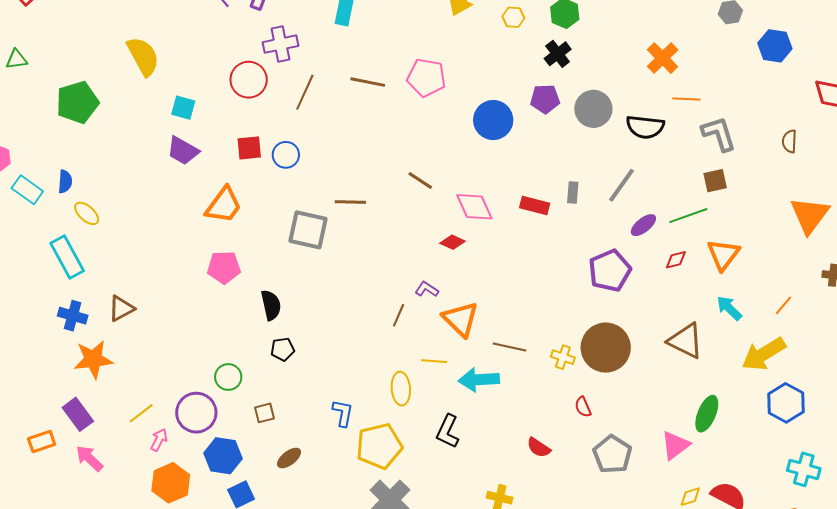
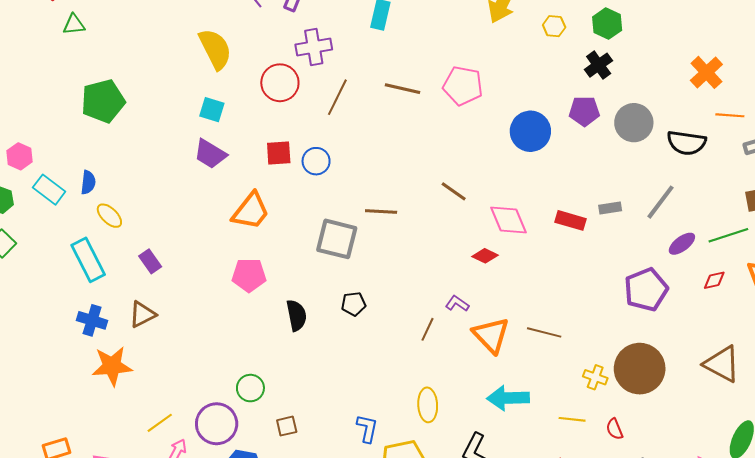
yellow semicircle: (143, 56) -> (215, 49), moved
green triangle: (16, 59) -> (74, 25), moved
gray rectangle: (573, 192) -> (610, 208), turned 75
brown line: (509, 347) -> (544, 332), moved
black pentagon: (283, 349) -> (354, 304), moved
yellow line: (434, 361) -> (572, 419), moved
purple rectangle: (78, 414) -> (150, 261), moved, size x0.7

